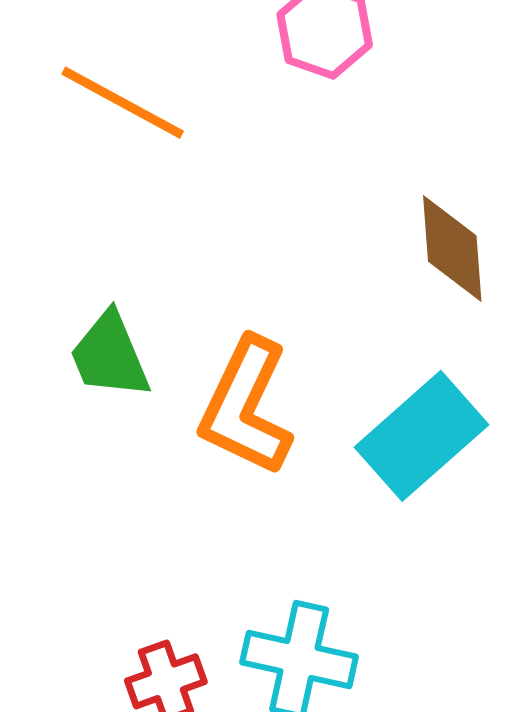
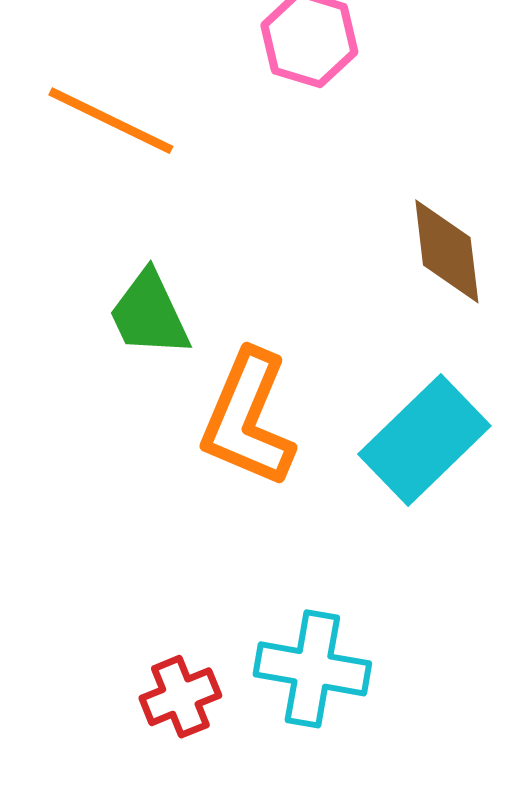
green trapezoid: (110, 355) -> (149, 314), moved

